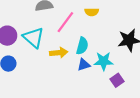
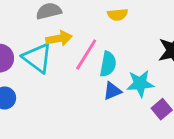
pink line: (65, 22) -> (86, 54), moved
yellow arrow: (59, 53) -> (59, 38), moved

